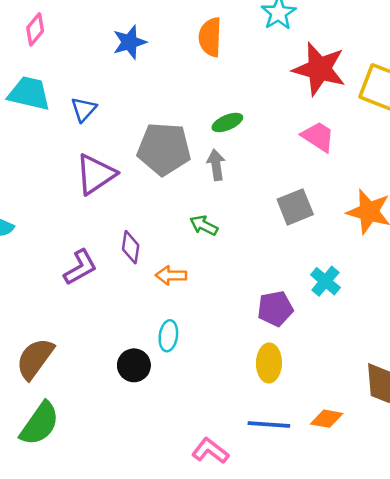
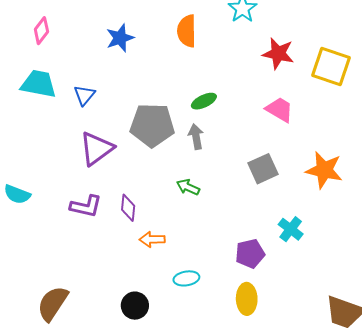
red star: (319, 69) -> (278, 54), size x0.7
purple L-shape: (80, 267) -> (86, 206), moved, turned 44
orange arrow: (171, 275) -> (152, 239), moved
cyan ellipse: (168, 336) -> (186, 278), moved, turned 75

